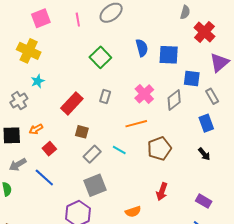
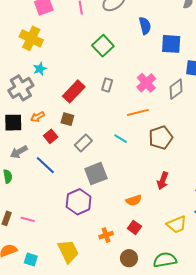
blue semicircle: (142, 48) -> (145, 26), moved
gray cross: (19, 101) -> (21, 88), size x1.4
brown square: (82, 132) -> (67, 119), moved
gray rectangle: (92, 154) -> (83, 143), moved

